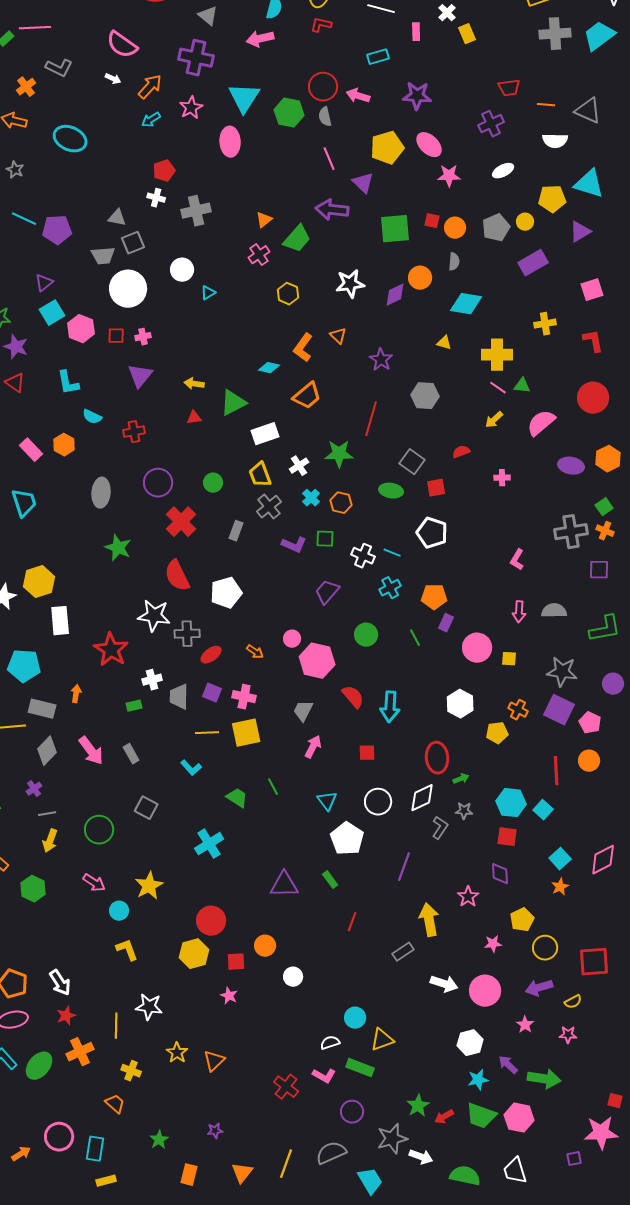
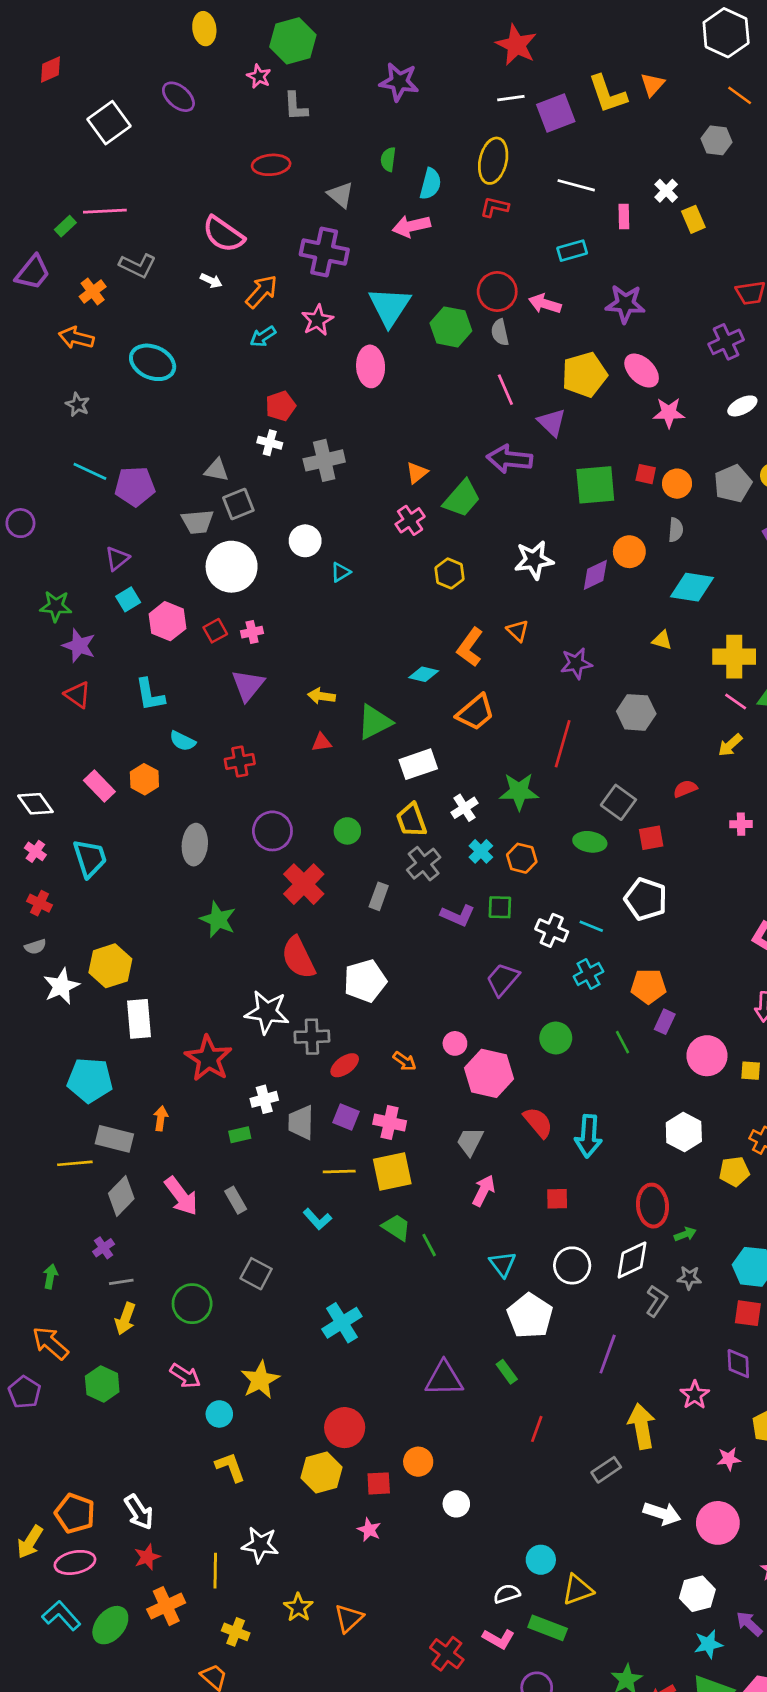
cyan square: (52, 313) -> (128, 599), size x0.7
red square: (116, 336) -> (215, 631), turned -30
purple star: (381, 360) -> (576, 663), turned 30
green trapezoid: (237, 798) -> (396, 1227), moved

